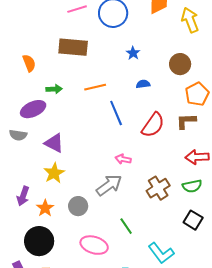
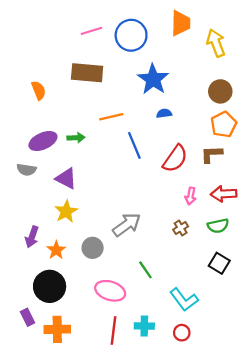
blue star: (133, 53) -> (153, 79), size x2.0
brown circle: (180, 64) -> (220, 91), moved
green arrow: (54, 89) -> (76, 138), moved
pink arrow: (123, 159) -> (191, 196), moved, turned -91
brown cross: (158, 188) -> (181, 228), size x0.6

